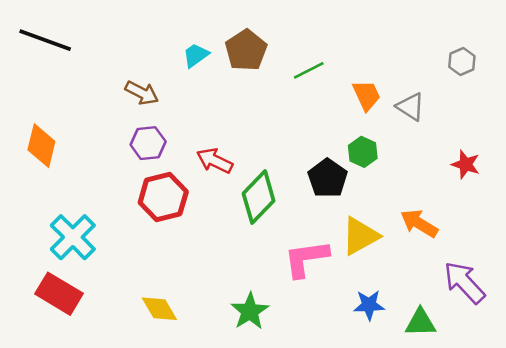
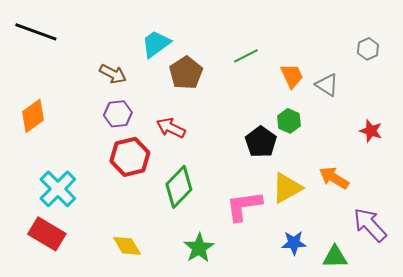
brown pentagon: (246, 50) -> (186, 73), moved
cyan trapezoid: (196, 55) -> (156, 44), size x1.4
orange diamond: (41, 146) -> (33, 116), turned 40
green diamond: (259, 197) -> (179, 187), moved

